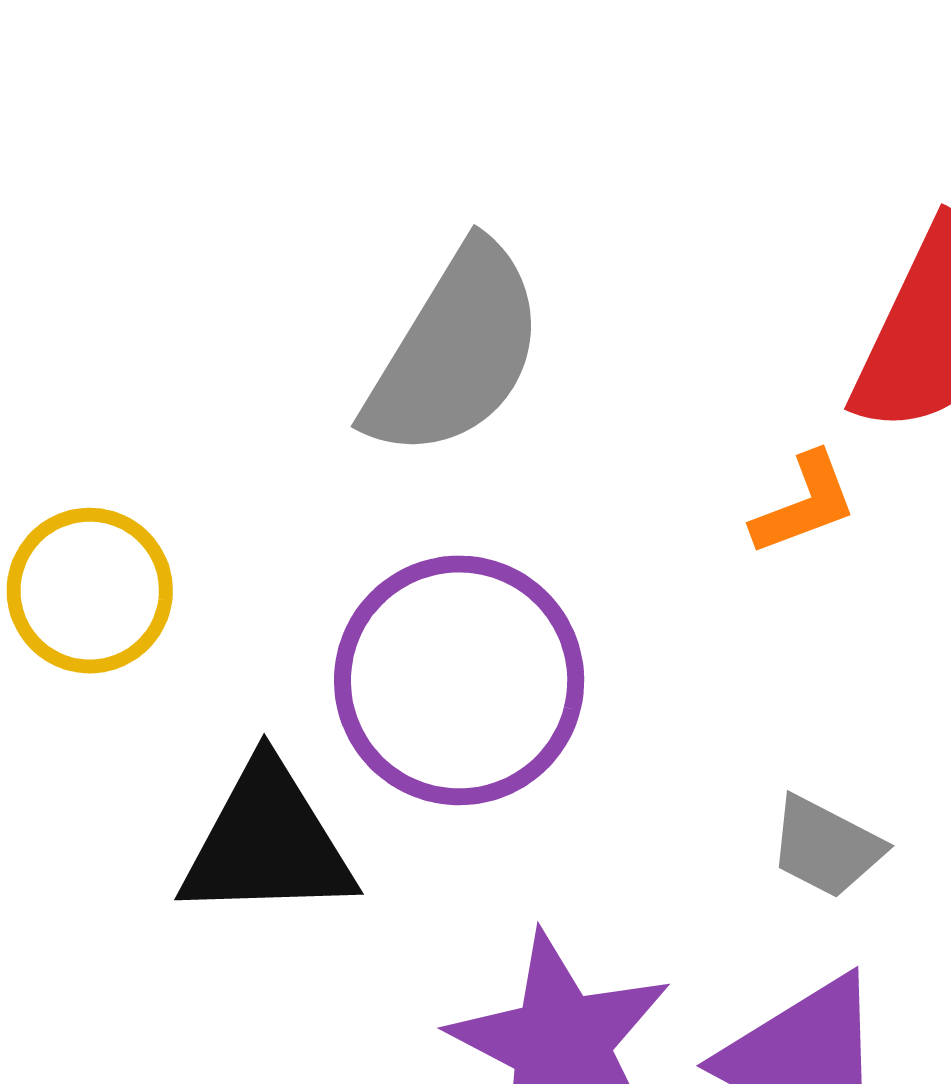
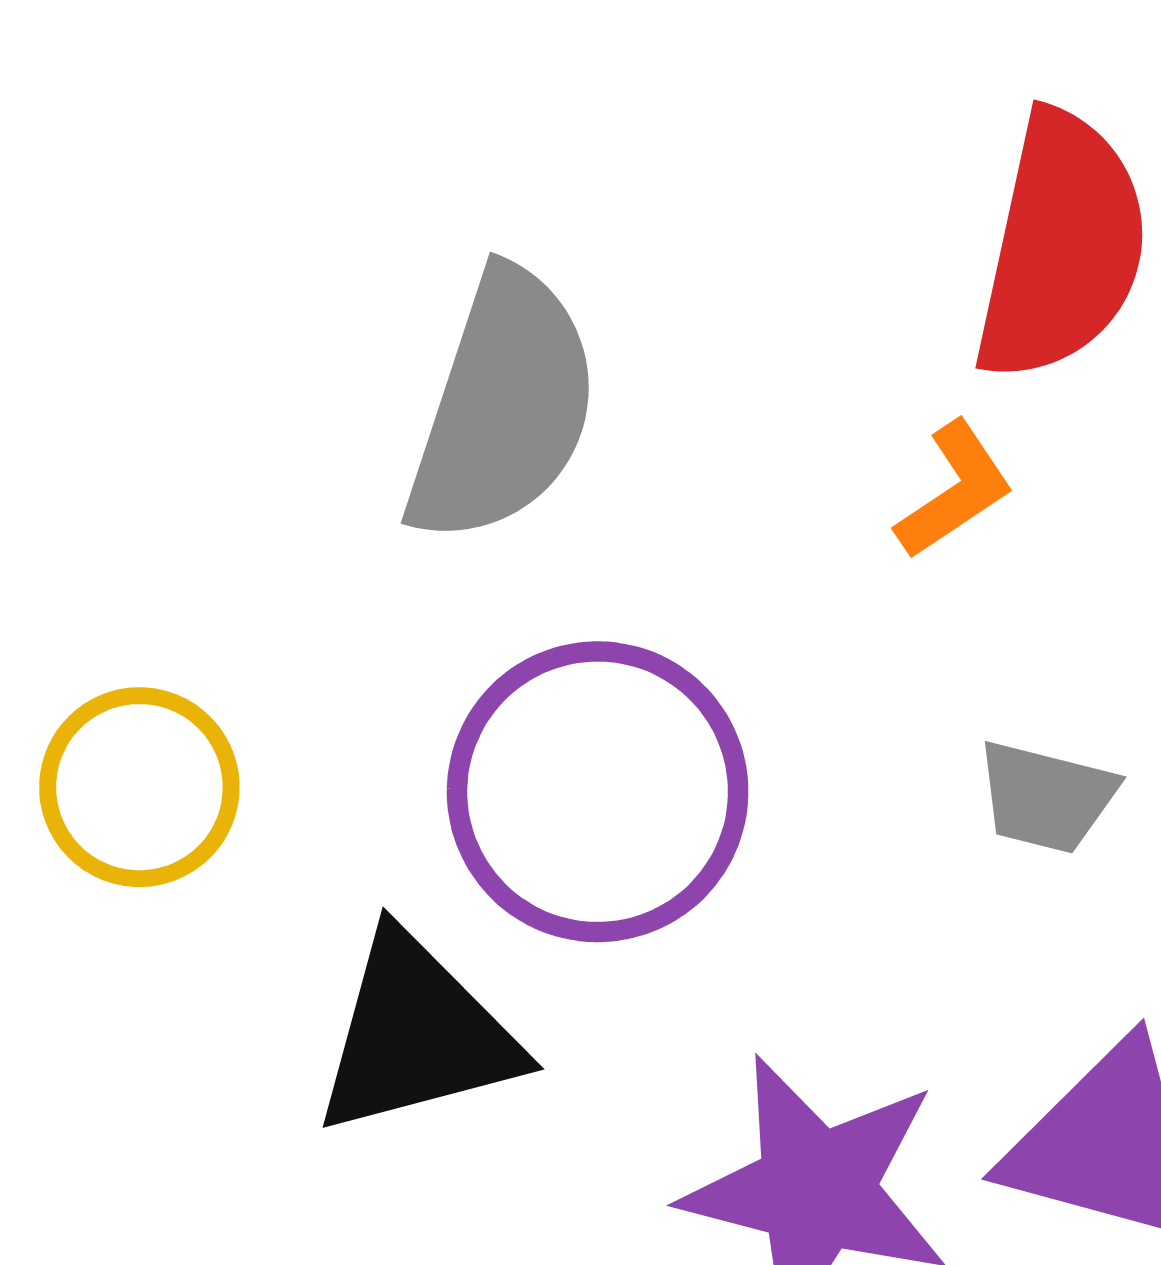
gray trapezoid: (826, 847) -> (1046, 797), moved

